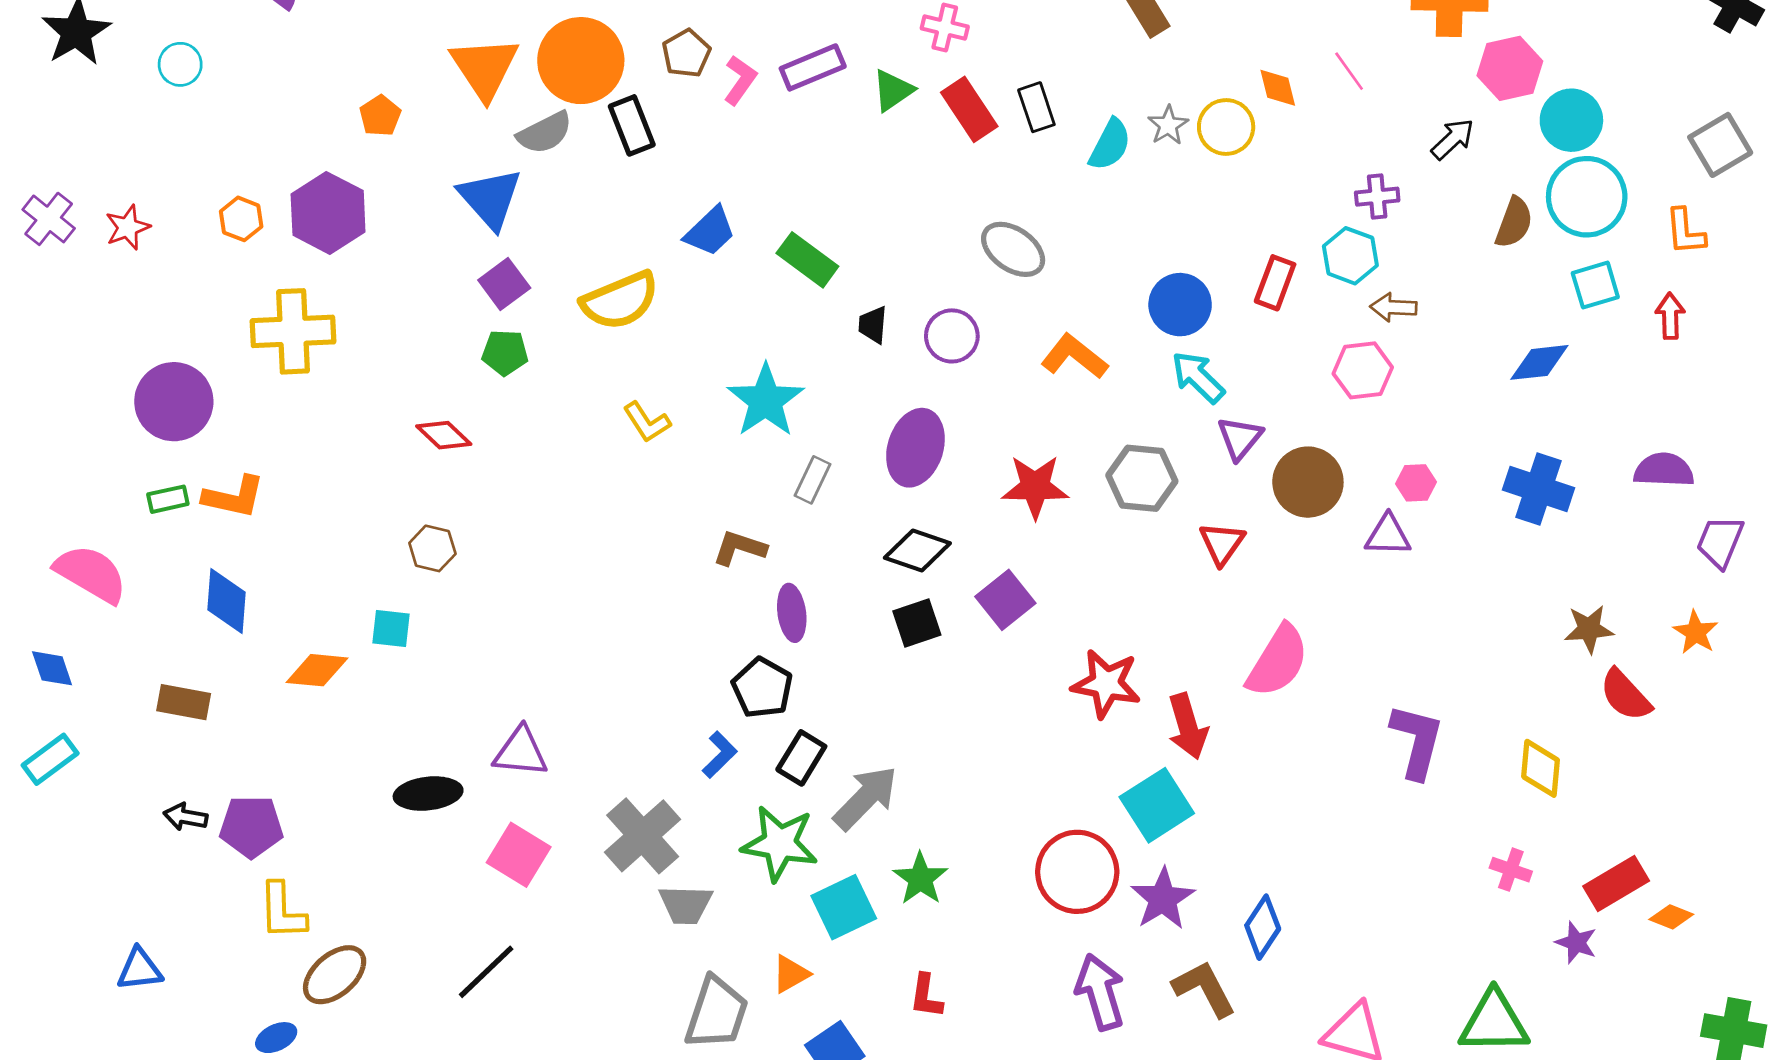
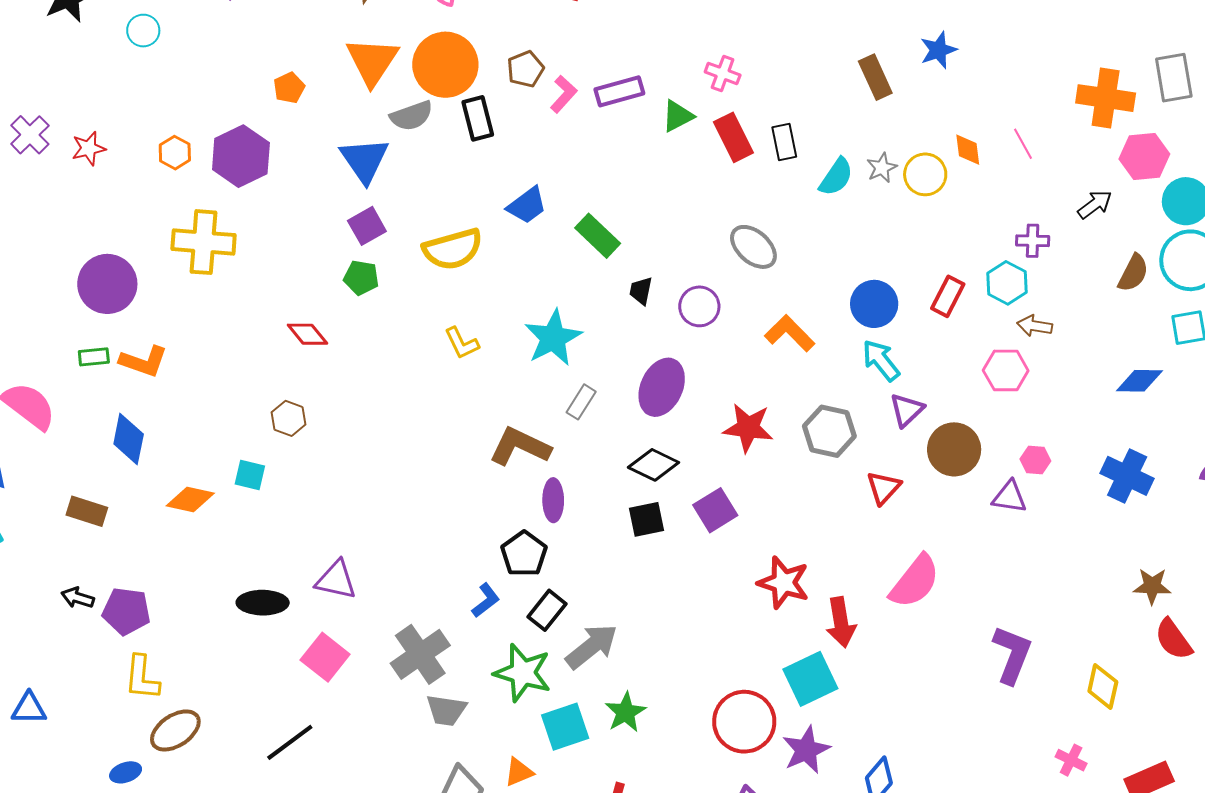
brown L-shape: (740, 548) -> (520, 446), size x1.5

